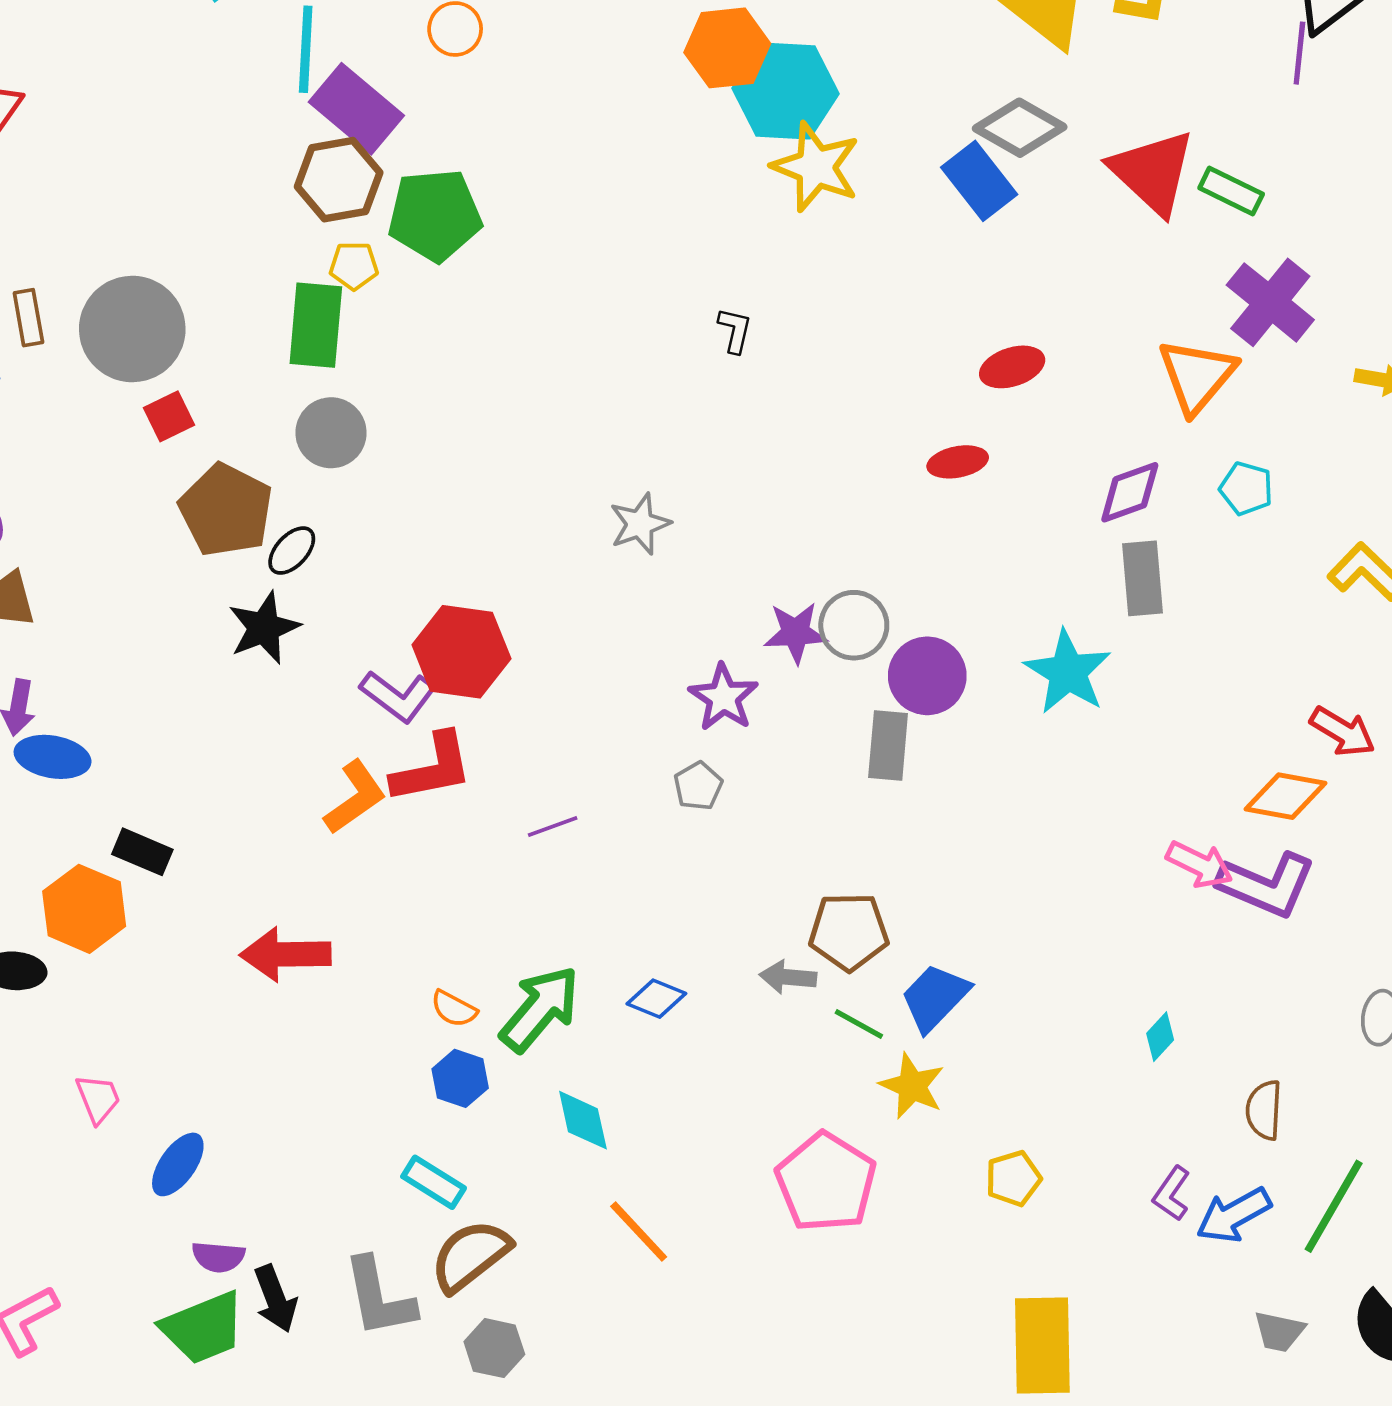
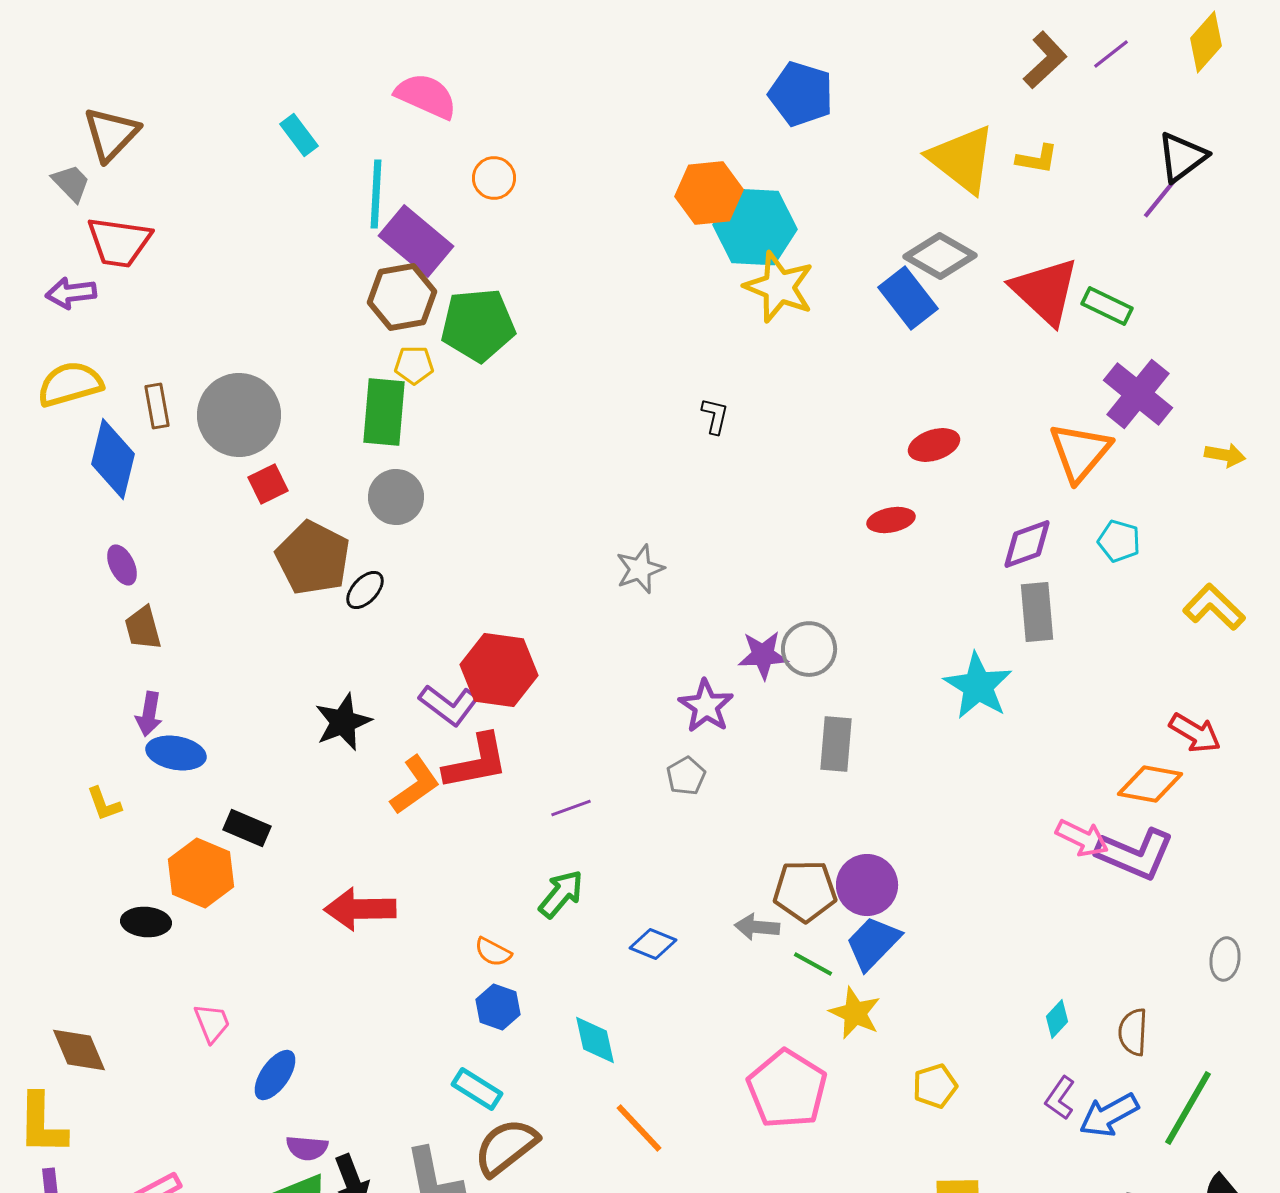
purple line: (1299, 53) -> (1161, 197), turned 33
black star: (264, 628) -> (343, 722), moved
purple circle: (927, 676) -> (867, 885), moved
green arrow: (540, 1009) -> (561, 894), moved, size x0.7
cyan diamond: (1160, 1037) -> (1057, 1019), moved

